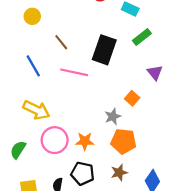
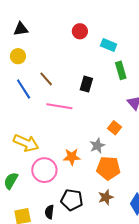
green rectangle: (142, 37) -> (121, 70), turned -66
black rectangle: (104, 50) -> (86, 84), size x0.6
blue line: (33, 66) -> (24, 89), moved
orange star: (85, 141) -> (72, 157), moved

